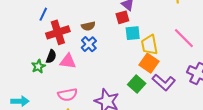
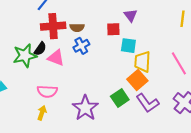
red square: (122, 17) -> (113, 29), moved
brown semicircle: (88, 26) -> (77, 28), moved
green star: (38, 66) -> (25, 56), size x1.6

